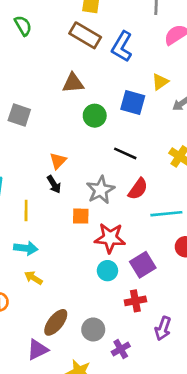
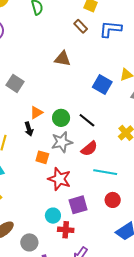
brown rectangle: (85, 35) -> (81, 26), size x0.6
blue L-shape: (122, 47) -> (110, 29), moved, turned 50
gray square: (19, 115) -> (15, 83), moved
green circle: (95, 116) -> (61, 118), moved
cyan circle: (107, 271) -> (53, 216), moved

